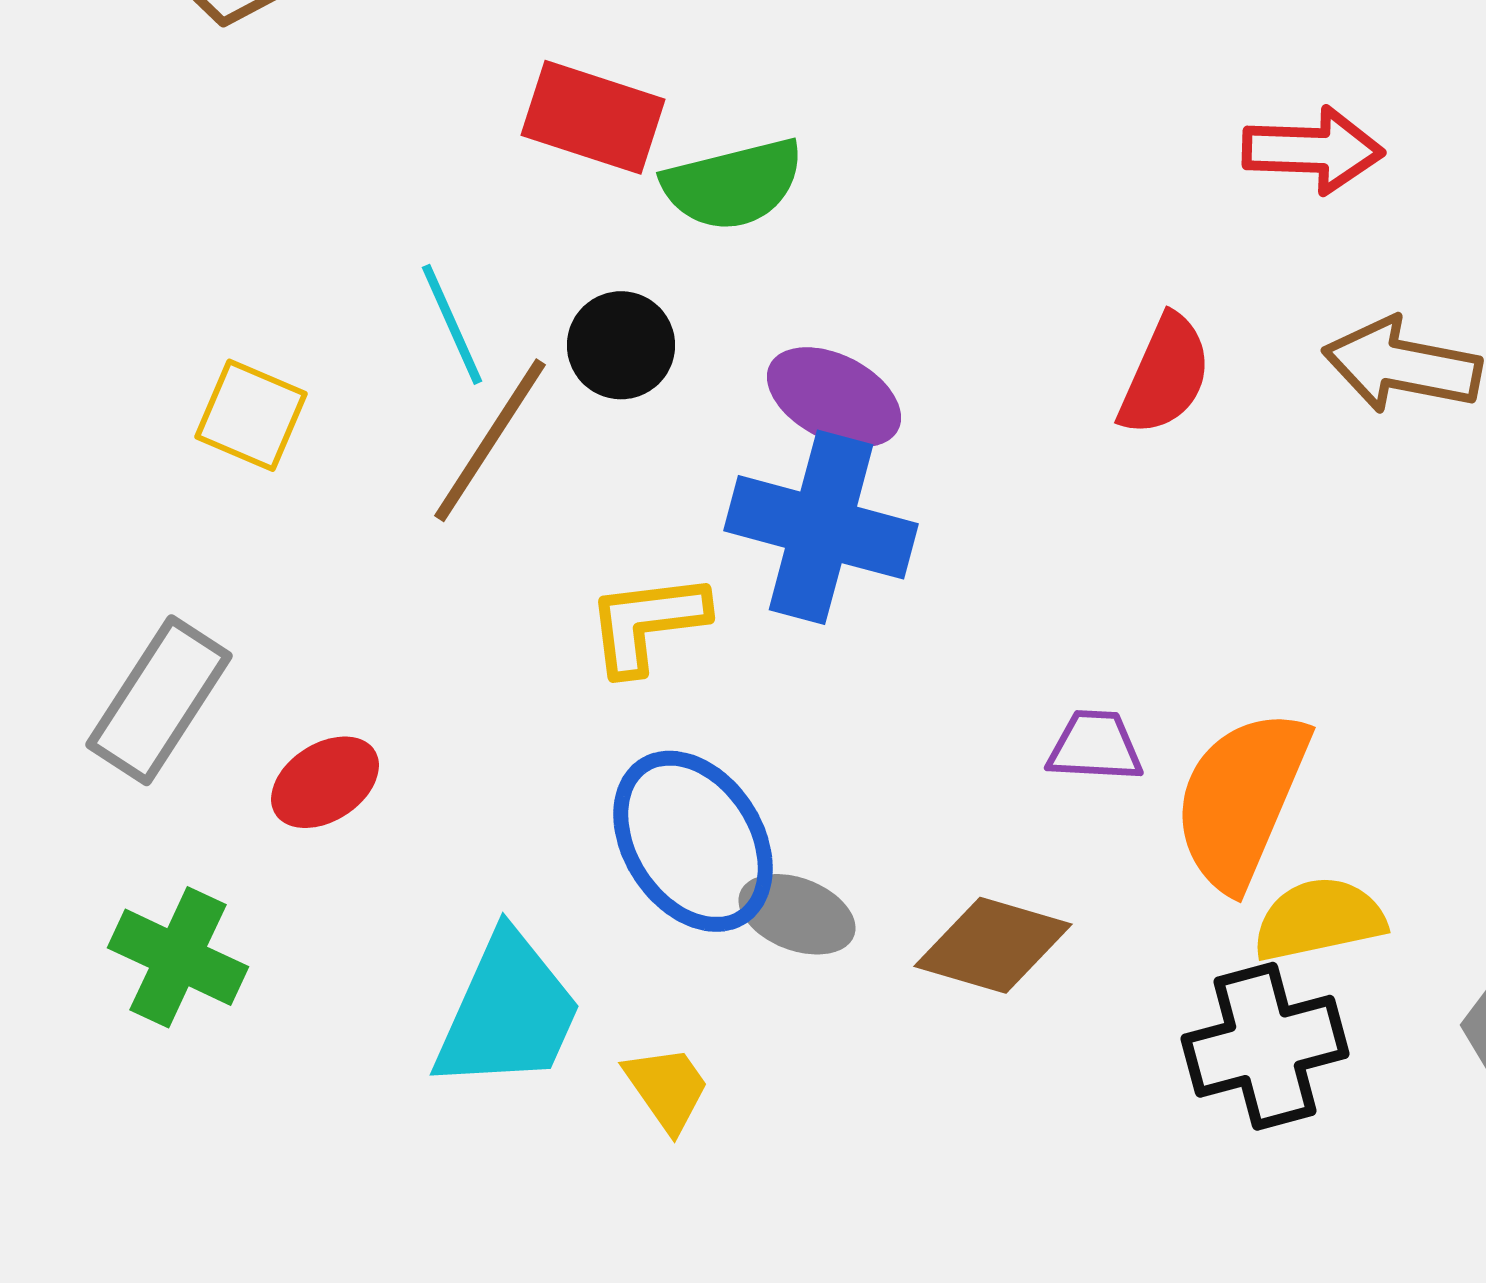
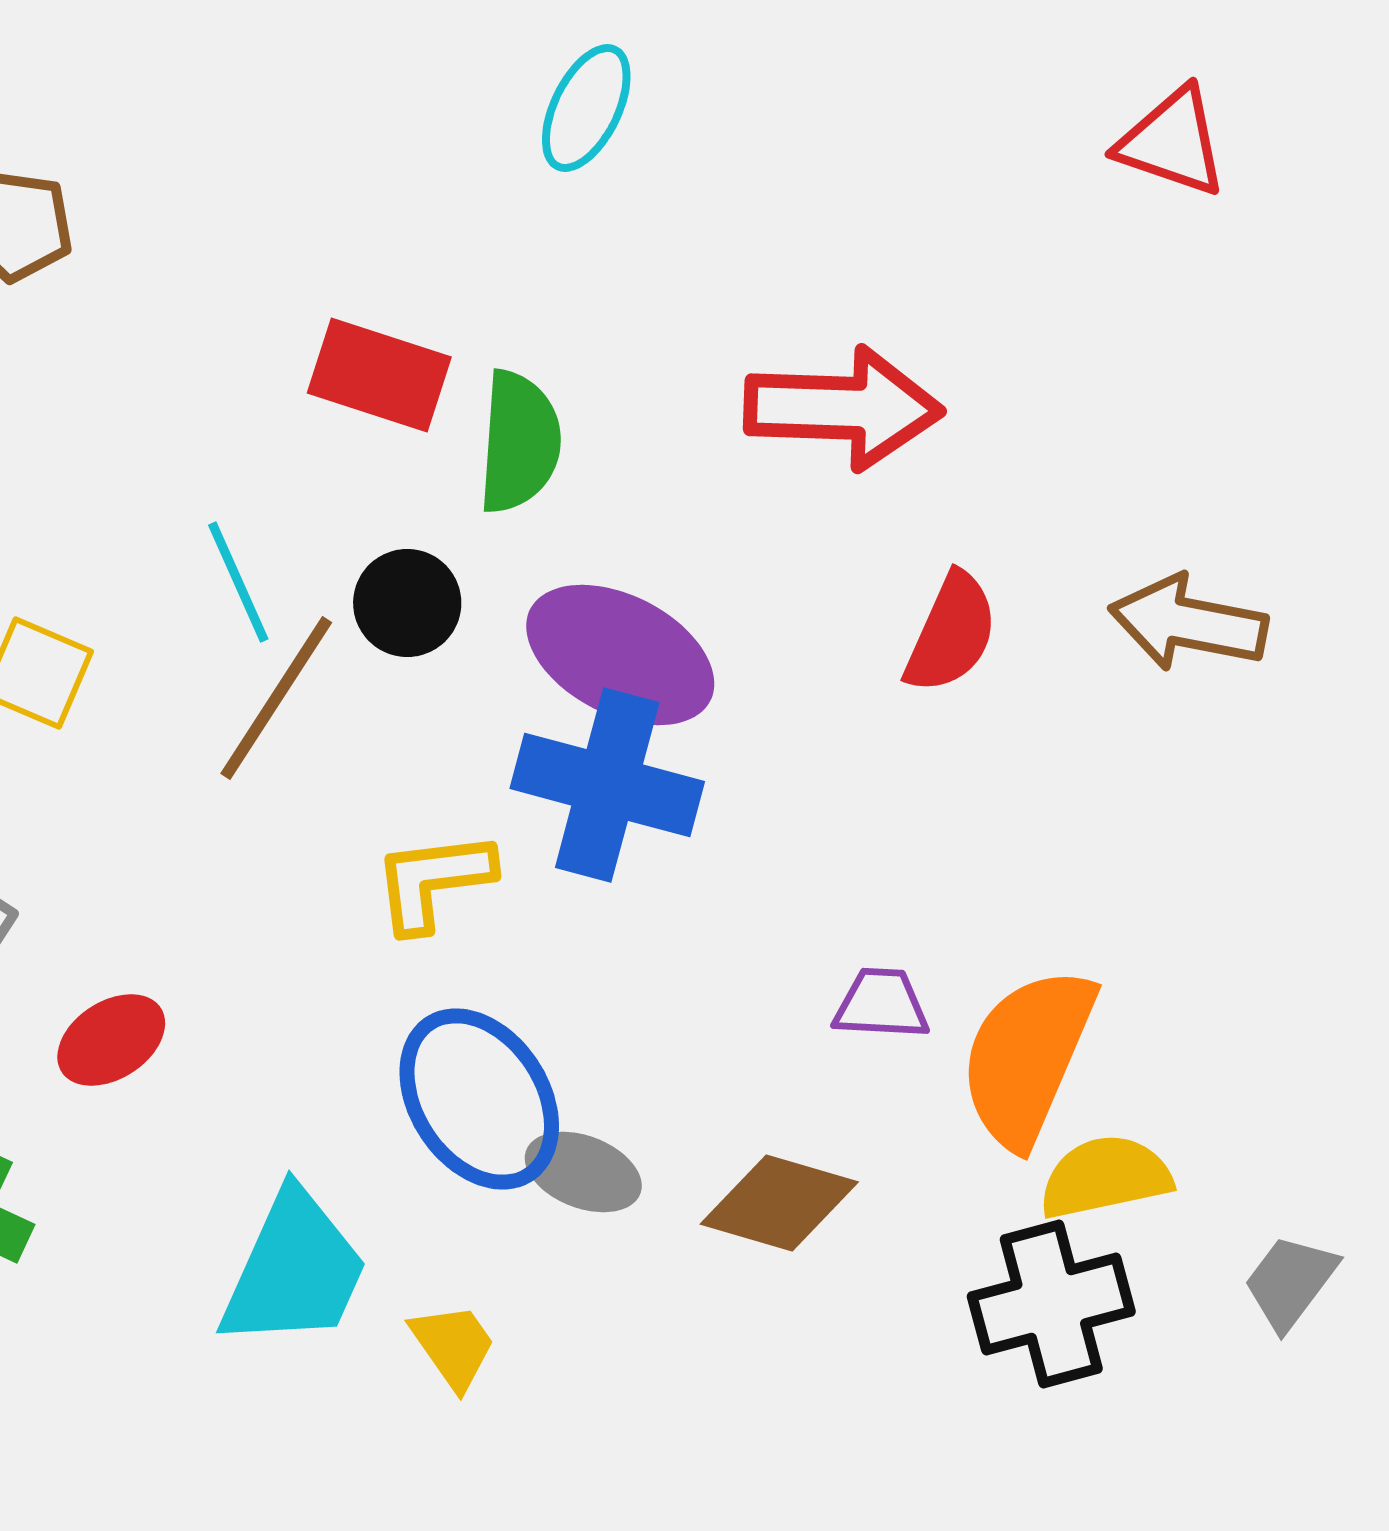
red arrow: (1313, 150) -> (843, 408), moved, size x1.4
green semicircle: (733, 184) -> (519, 442), turned -72
purple ellipse: (834, 397) -> (620, 655), size x1.4

